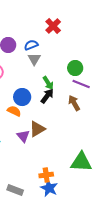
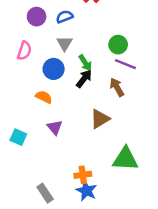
gray triangle: (34, 59) -> (65, 43), moved
blue circle: (22, 97) -> (54, 69), moved
brown triangle: (37, 129) -> (100, 119), moved
gray rectangle: (15, 190) -> (45, 193), turned 35

